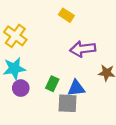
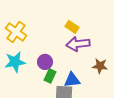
yellow rectangle: (66, 15) -> (72, 27), moved
purple circle: (21, 88) -> (45, 62), moved

